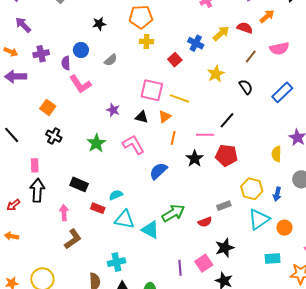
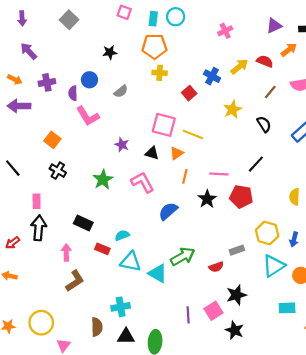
black line: (227, 120) -> (256, 164), moved

